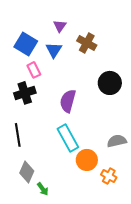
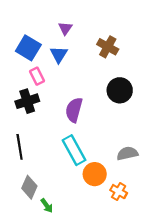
brown cross: (87, 43) -> (108, 47), moved

